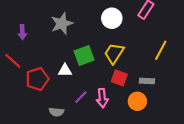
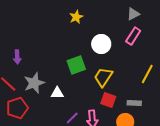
gray star: (62, 24) -> (34, 83), moved
green square: (84, 55) -> (76, 65), moved
red pentagon: (37, 79) -> (17, 108), moved

